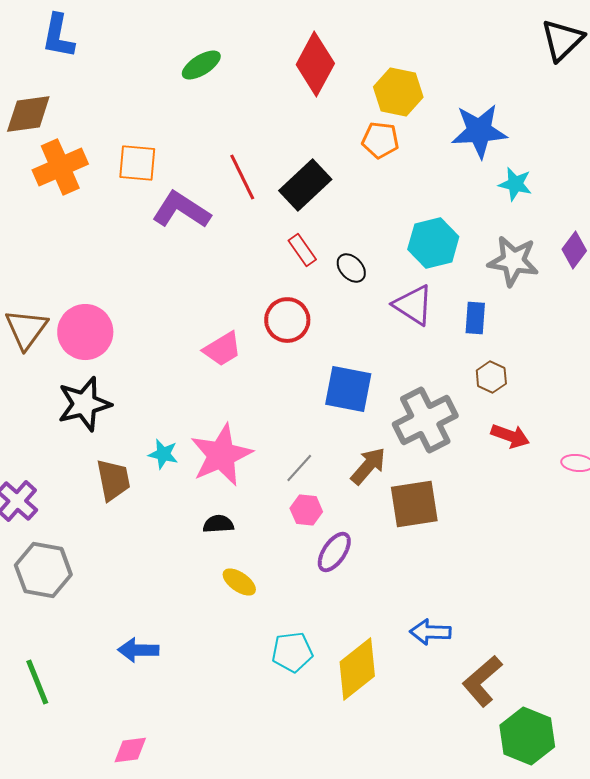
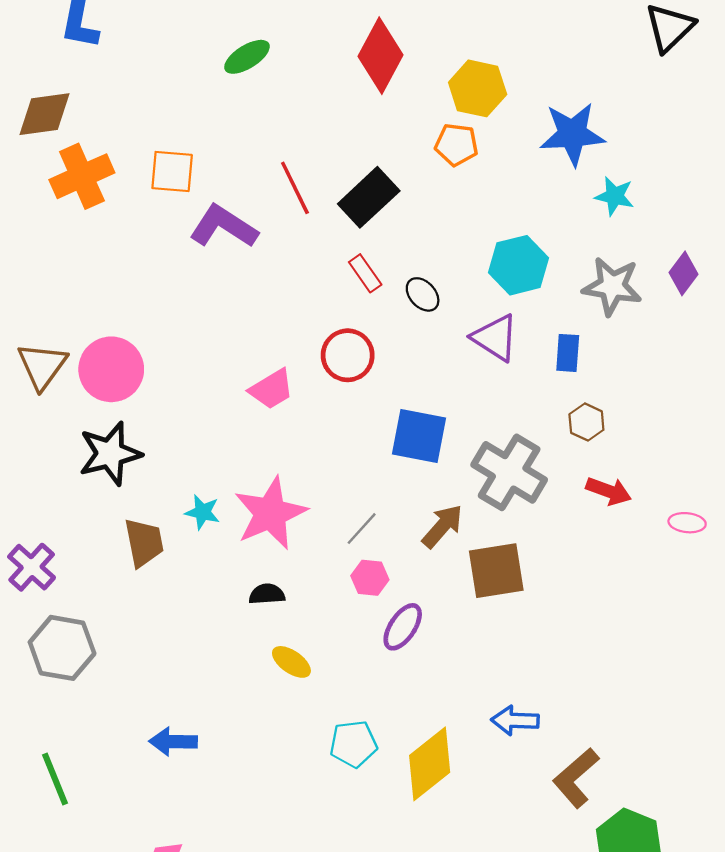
gray cross: (425, 420) -> (509, 472), turned -32

